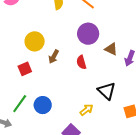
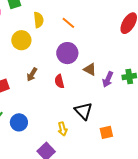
yellow circle: (35, 41) -> (21, 40), moved
yellow arrow: (86, 110) -> (62, 129), turned 112

